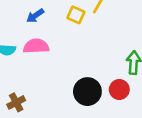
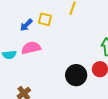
yellow square: (76, 15) -> (45, 19), moved

